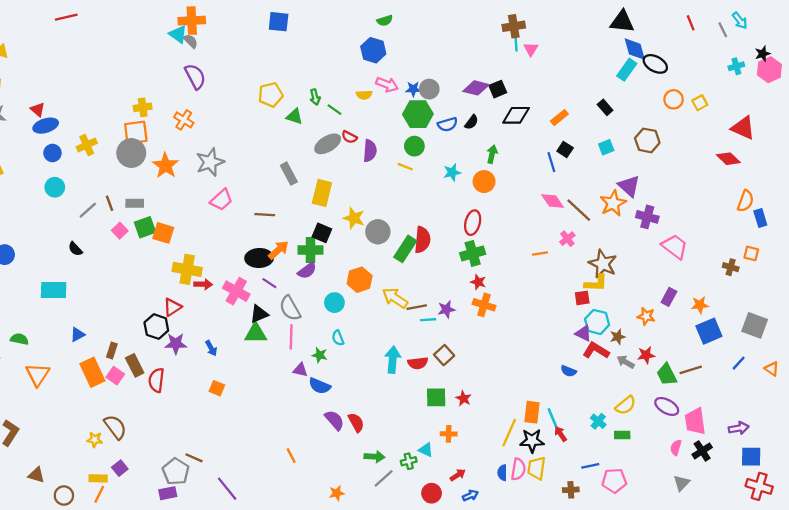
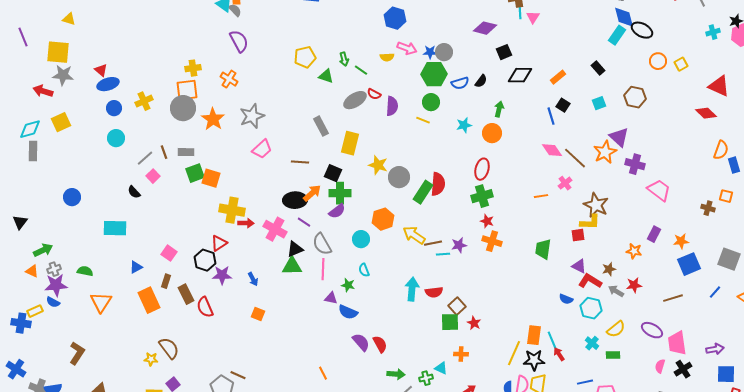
purple diamond: (476, 88) -> (485, 28), moved
pink square: (120, 231) -> (153, 176), moved
black square: (322, 233) -> (333, 173), moved
cyan hexagon: (597, 322) -> (591, 308), moved
brown square: (444, 355) -> (457, 306), moved
green trapezoid: (667, 374) -> (543, 249), moved, turned 35
pink square: (115, 376) -> (169, 253), moved
red semicircle: (156, 380) -> (205, 307), turned -30

